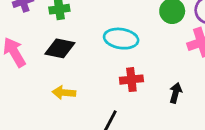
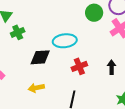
black diamond: (60, 48) -> (40, 57), moved

